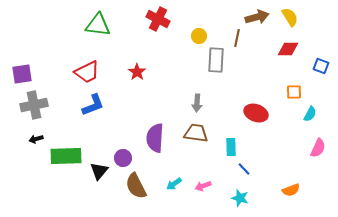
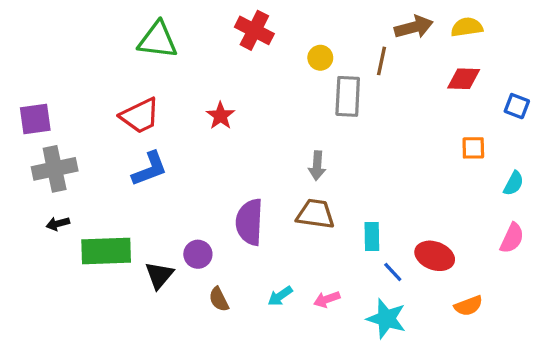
yellow semicircle: (290, 17) -> (467, 27), turned -66
red ellipse: (256, 113) -> (435, 256), moved
cyan semicircle: (310, 114) -> (514, 183), moved
brown semicircle: (136, 186) -> (219, 299), size x0.6
cyan star: (240, 198) -> (386, 319), size x1.4

